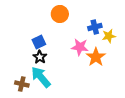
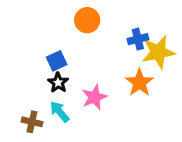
yellow star: (109, 36) -> (158, 52), size x1.6
pink star: (80, 47) -> (94, 97), moved, turned -30
cyan arrow: (41, 77) -> (60, 112), size x0.7

